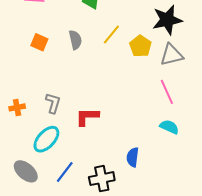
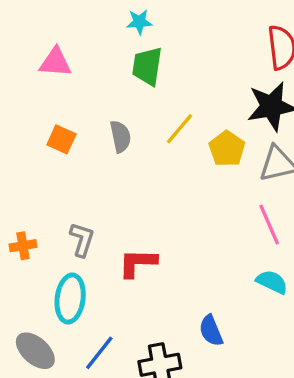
cyan ellipse: (46, 139) -> (70, 299), turned -36
blue semicircle: (133, 157) -> (211, 331), turned -30

